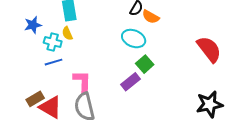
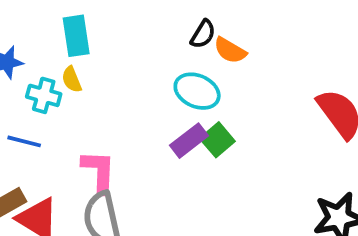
blue line: (54, 62) -> (24, 141), moved, turned 30
purple rectangle: (130, 82) -> (189, 141), moved

